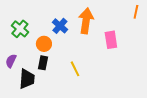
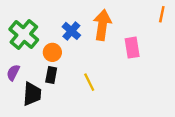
green cross: (20, 29) -> (24, 35), size x1.4

